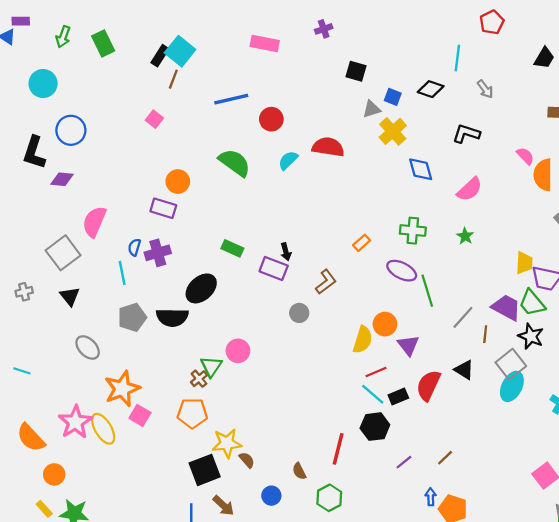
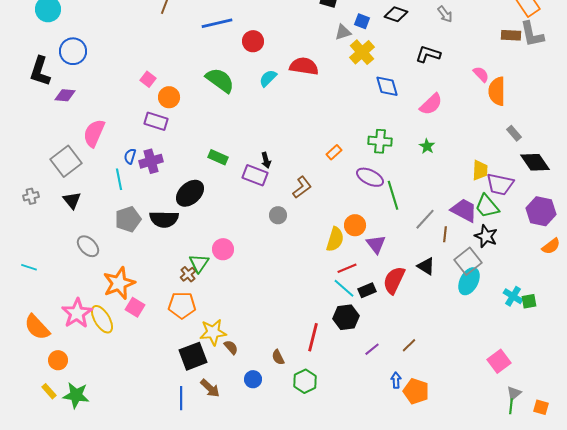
pink square: (154, 119) -> (148, 79), moved

